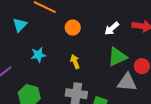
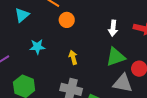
orange circle: (73, 28) -> (67, 20), moved
white arrow: (112, 29) -> (113, 28), turned -49

